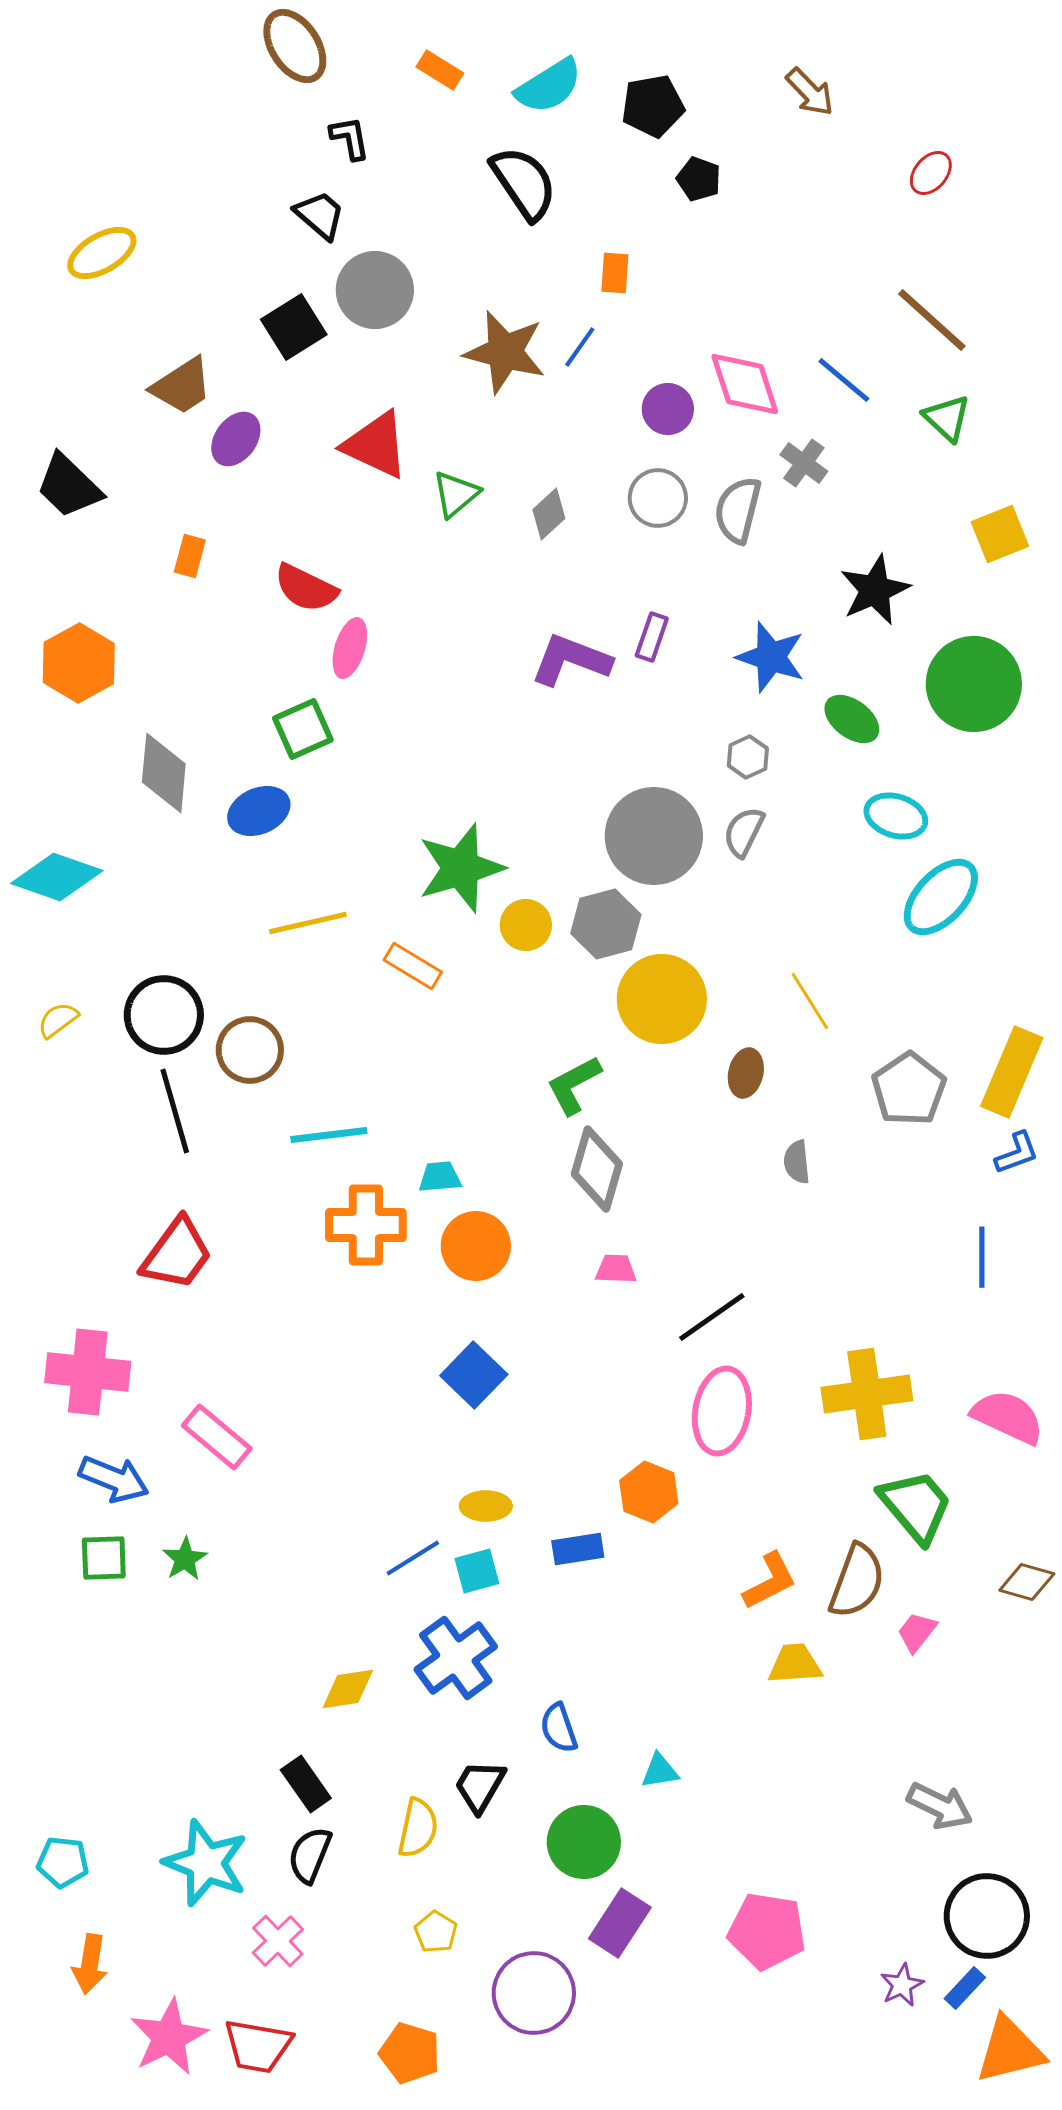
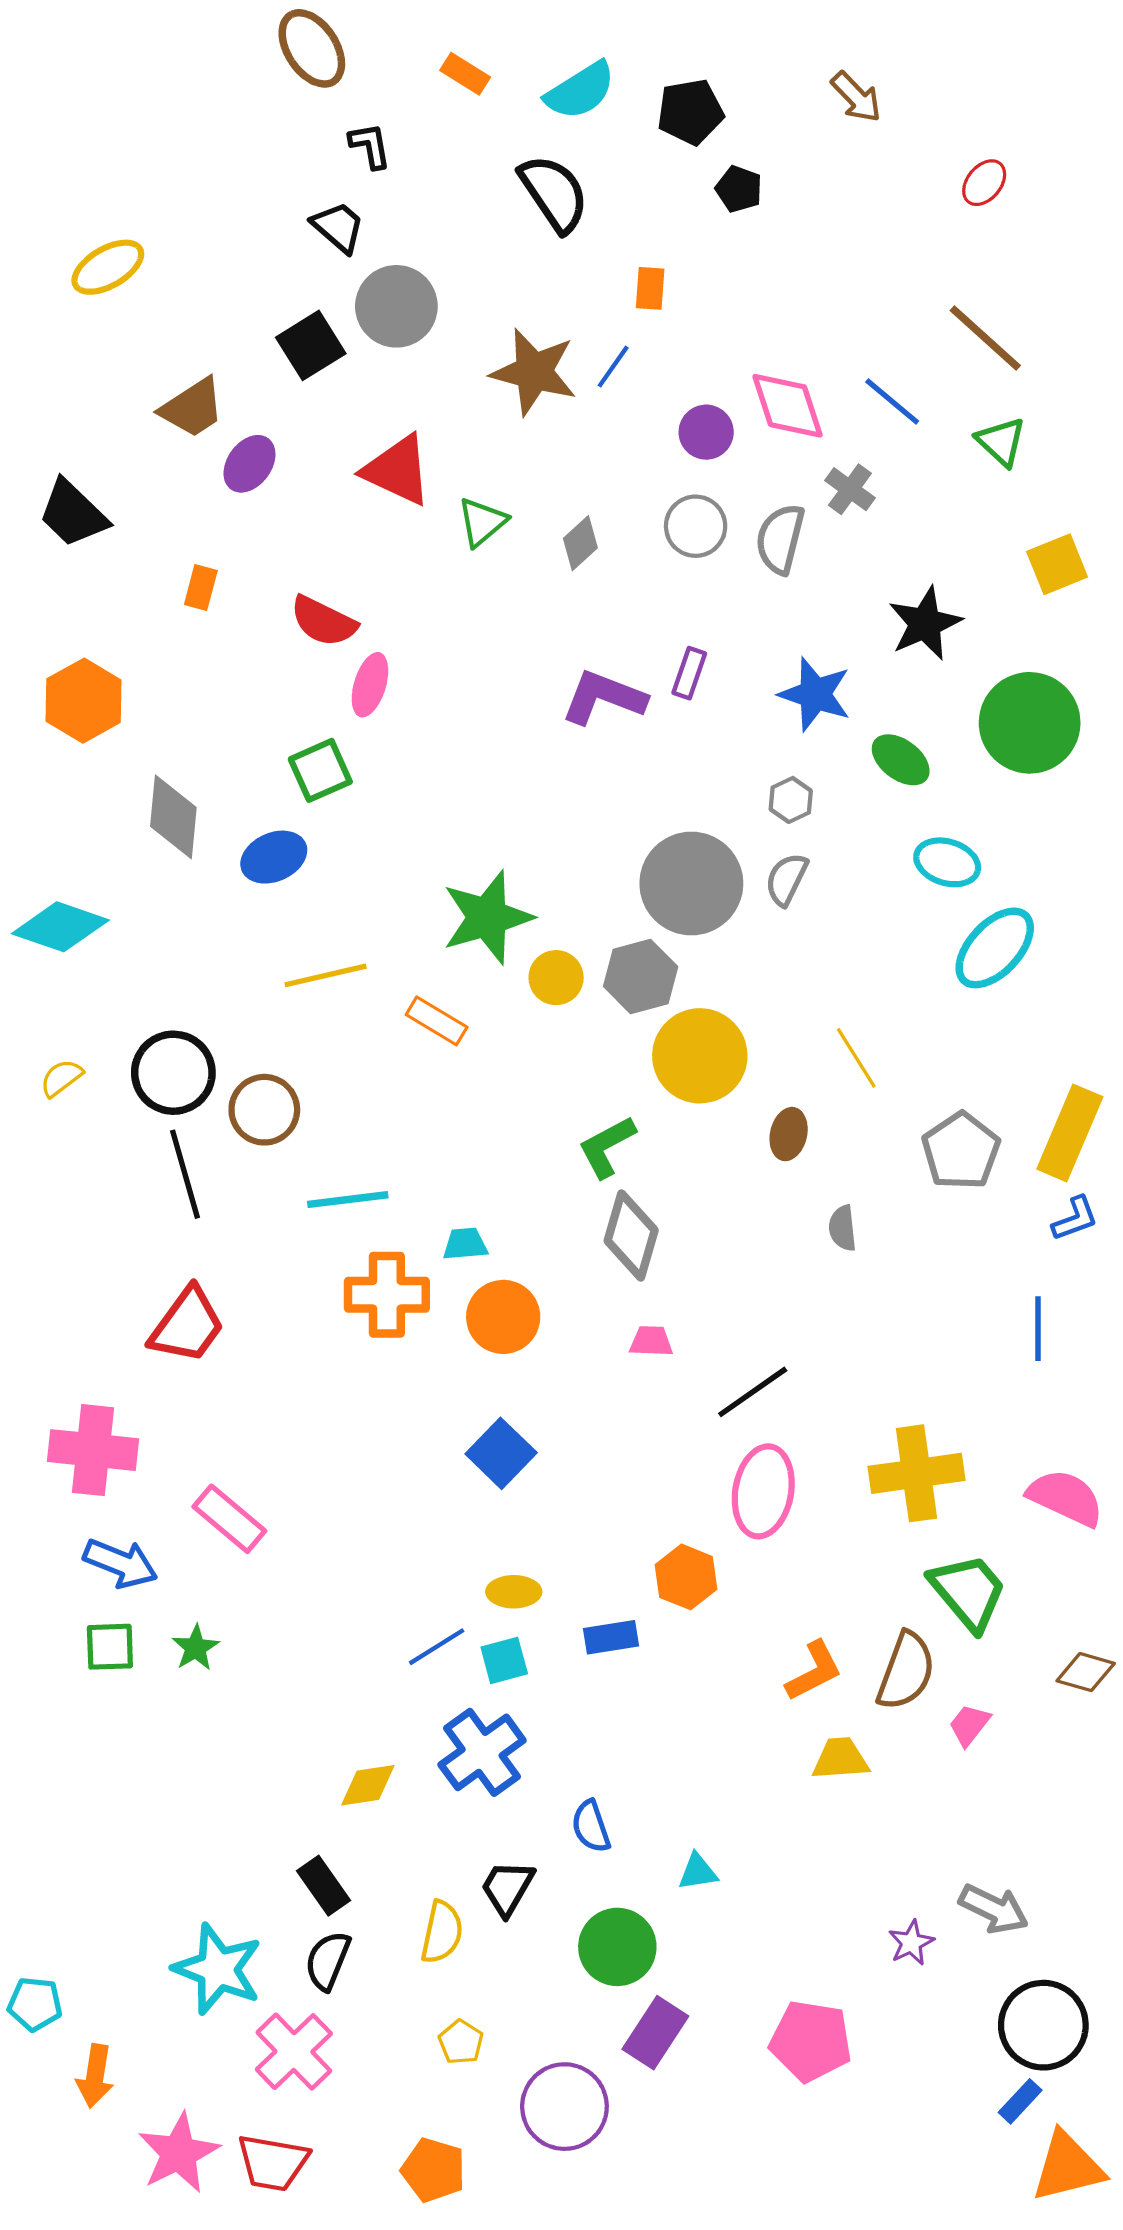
cyan pentagon: (63, 1862) -> (35, 2004), moved
pink cross: (278, 1941) -> (294, 2052), size x1.4
purple star: (902, 1985) -> (911, 1943), moved

